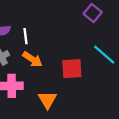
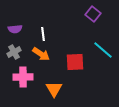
white line: (26, 36) -> (43, 34), moved

